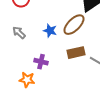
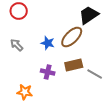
purple cross: (41, 62) -> (48, 72), moved

